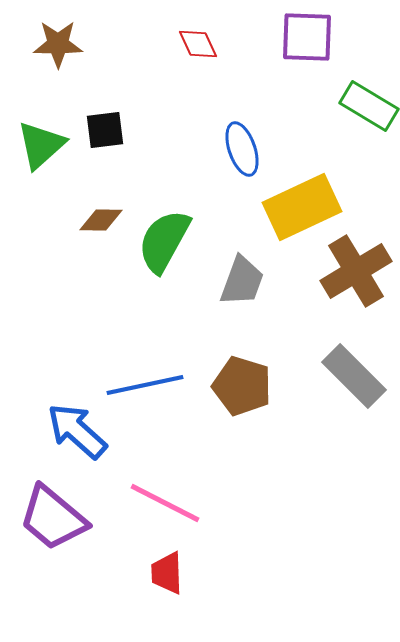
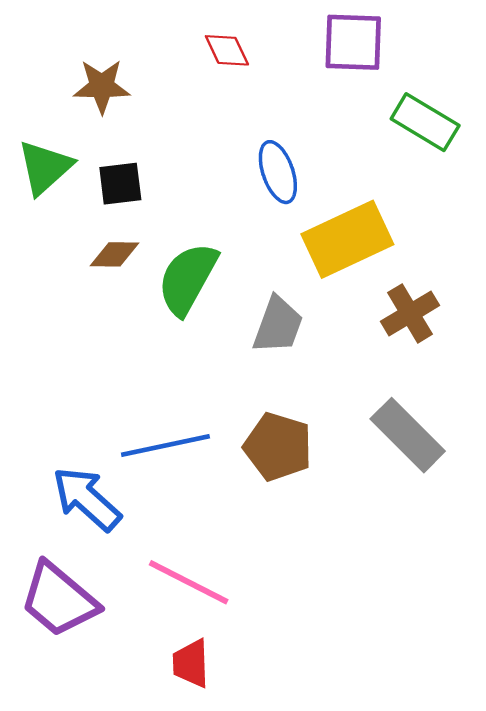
brown star: (58, 44) -> (102, 86), moved
black square: (105, 130) -> (120, 184), moved
brown cross: (356, 271) -> (410, 313), size x0.7

